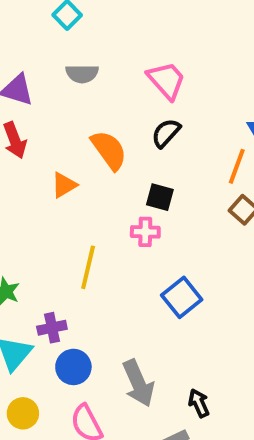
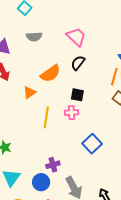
orange semicircle: (109, 150) -> (50, 73), turned 95
yellow line: (88, 267) -> (46, 117), moved
purple cross: (52, 328) -> (53, 165), moved

